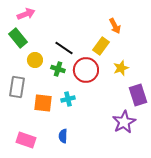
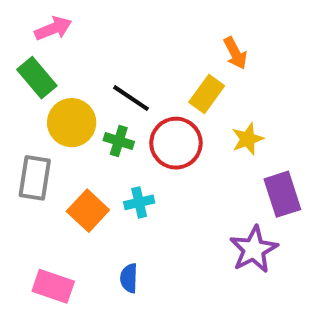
yellow circle: (35, 60) -> (72, 123), size x1.5
orange square: (43, 103) -> (88, 211), turned 36

